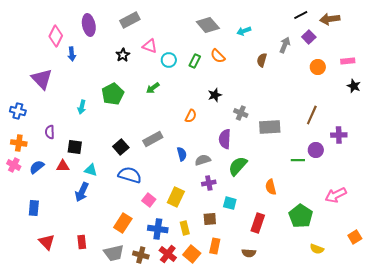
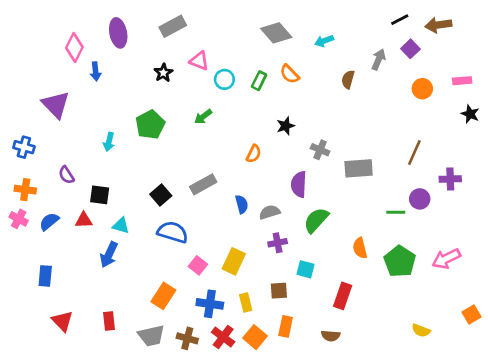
purple semicircle: (50, 132) -> (66, 175), turned -32
green pentagon: (301, 216) -> (400, 261), moved

